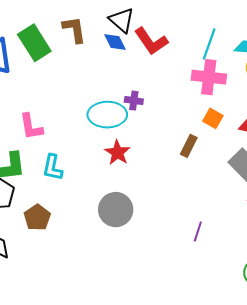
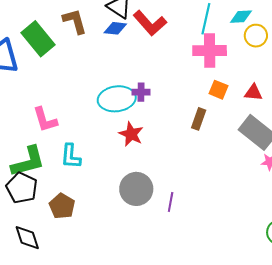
blue diamond: (115, 42) -> (115, 28), turned -50
purple cross: (134, 101) -> (141, 92), moved
purple line: (198, 231) -> (171, 202), moved

